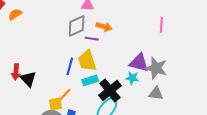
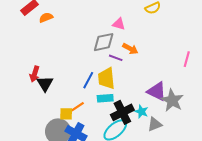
cyan star: (132, 78) -> (141, 112), moved
gray triangle: (156, 93) -> (155, 124), moved, turned -42

